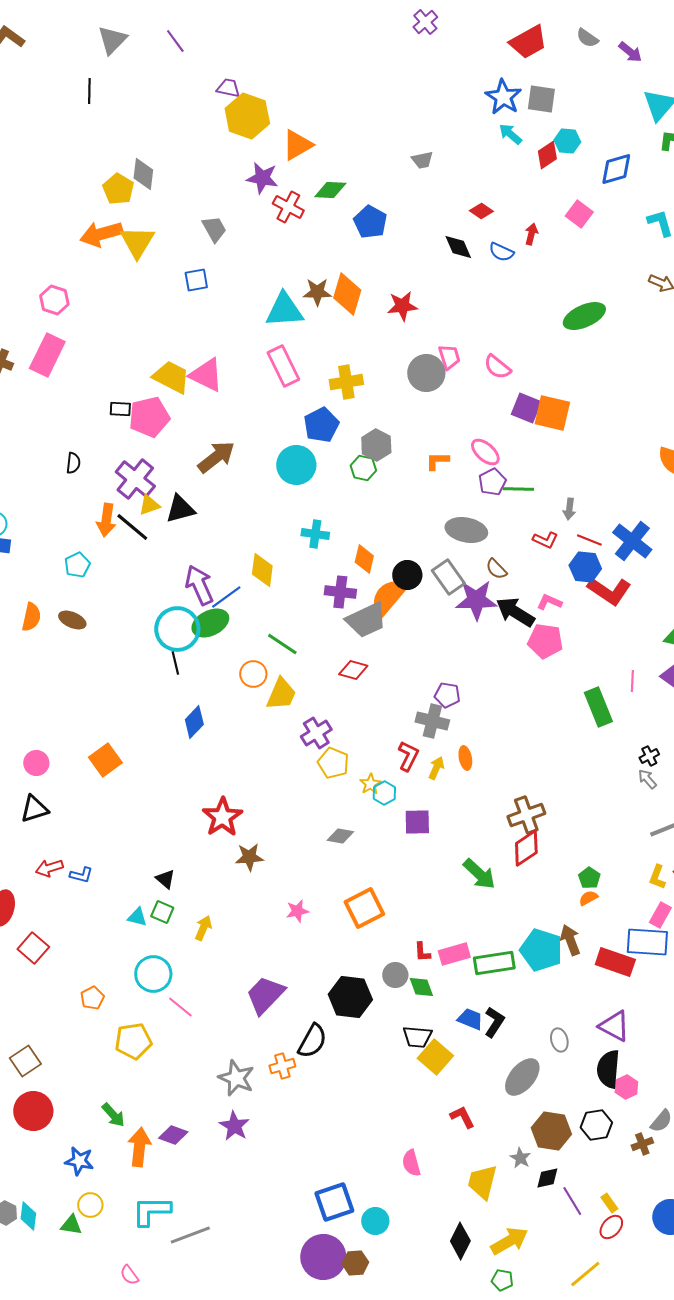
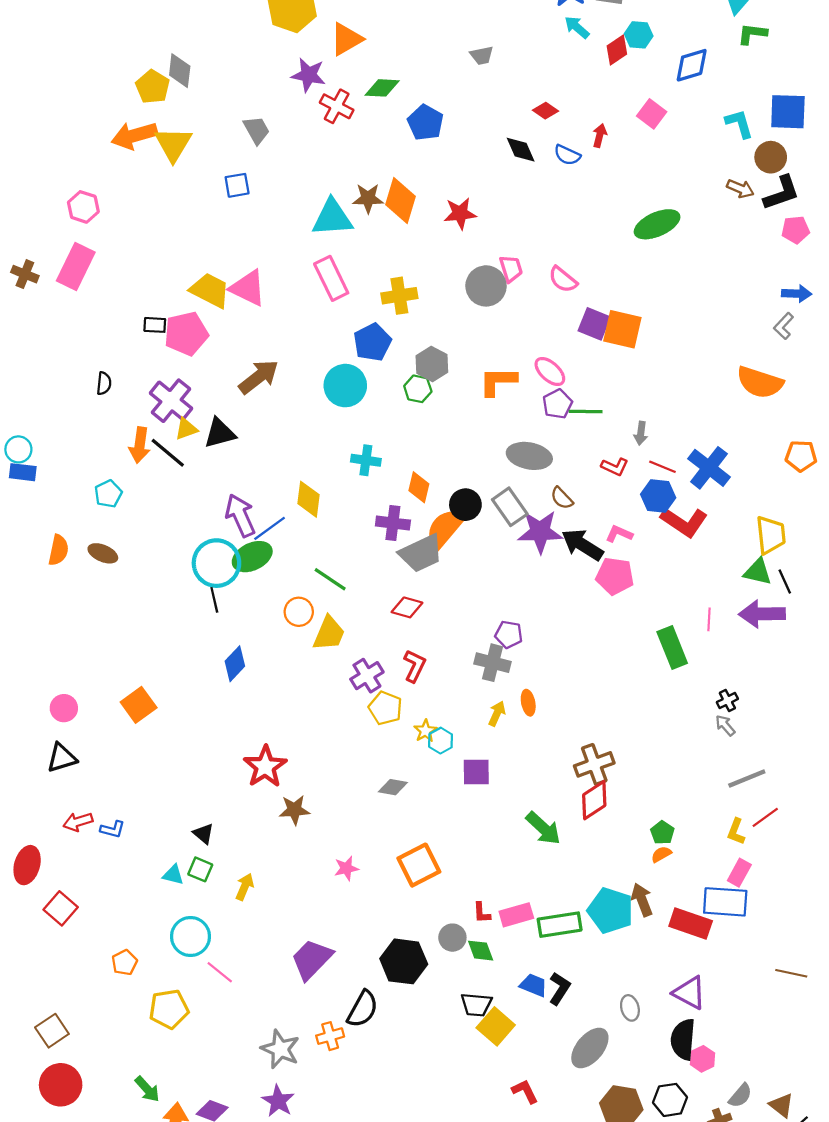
orange L-shape: (437, 461) -> (498, 381), size x1.5
red L-shape: (408, 756) -> (415, 666), moved

